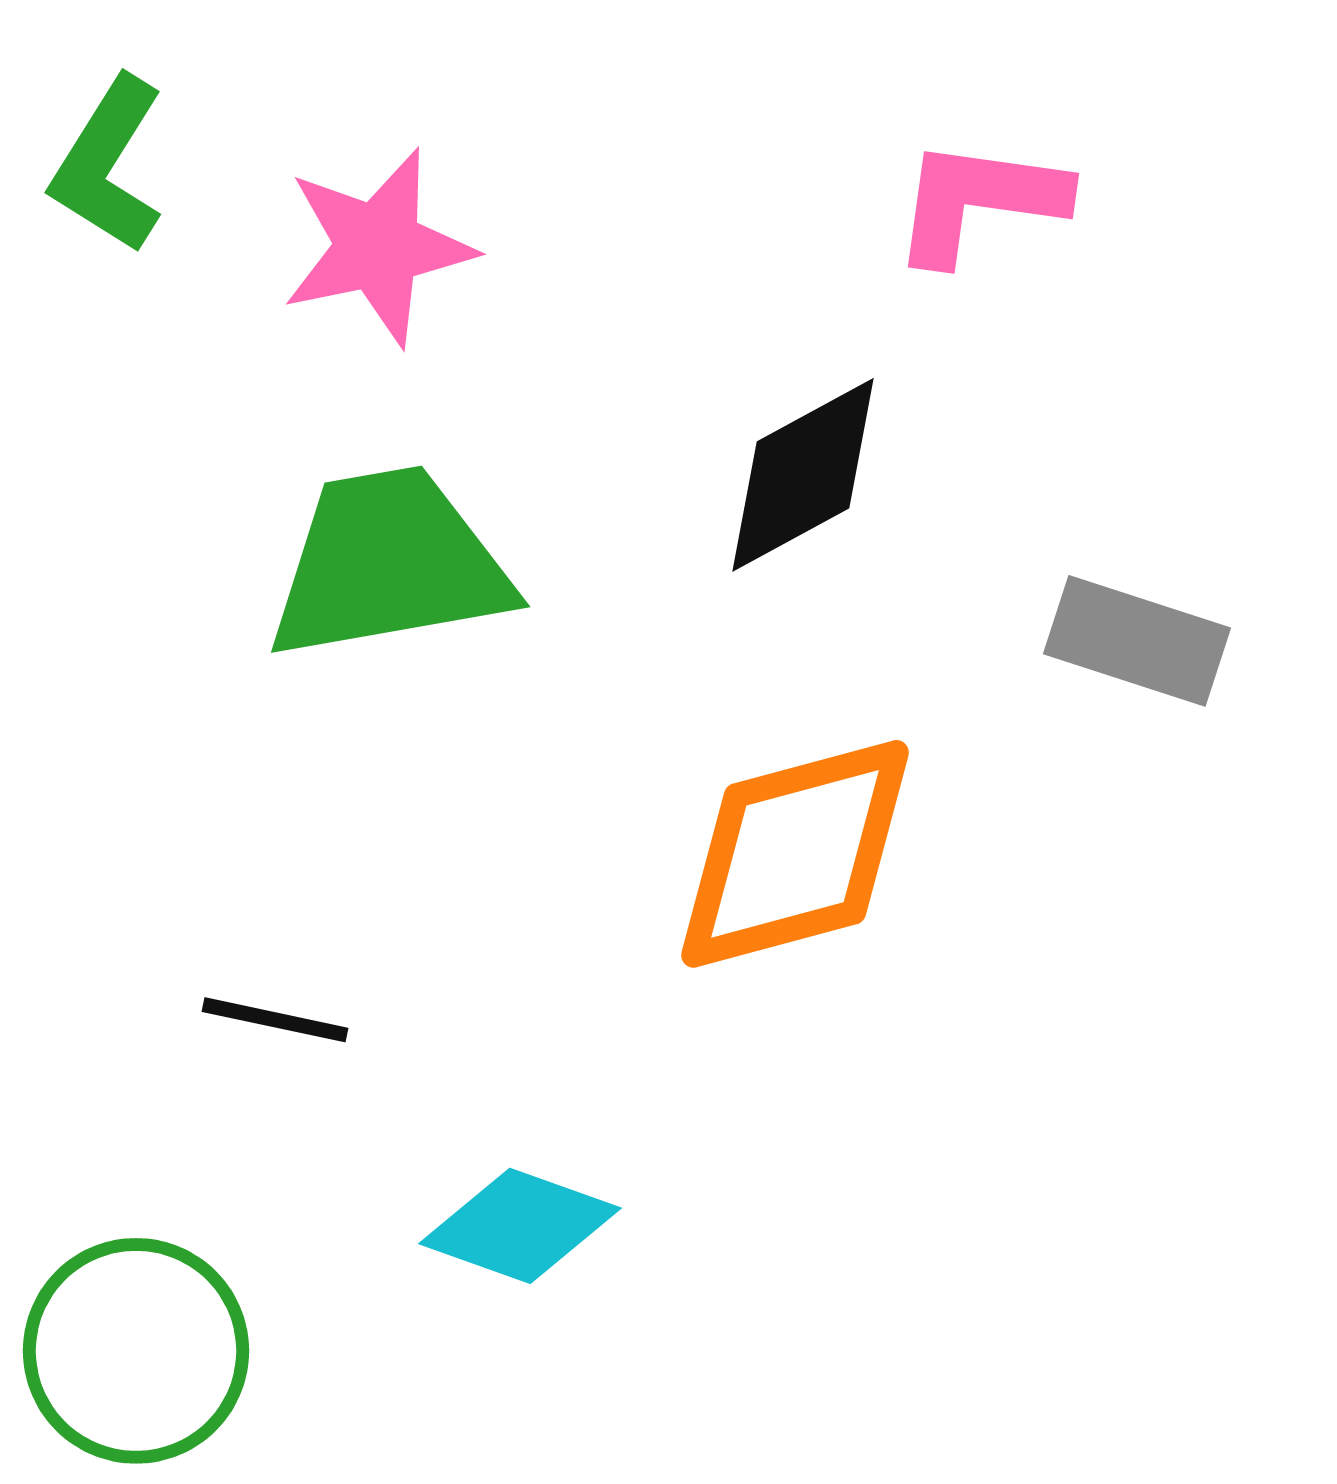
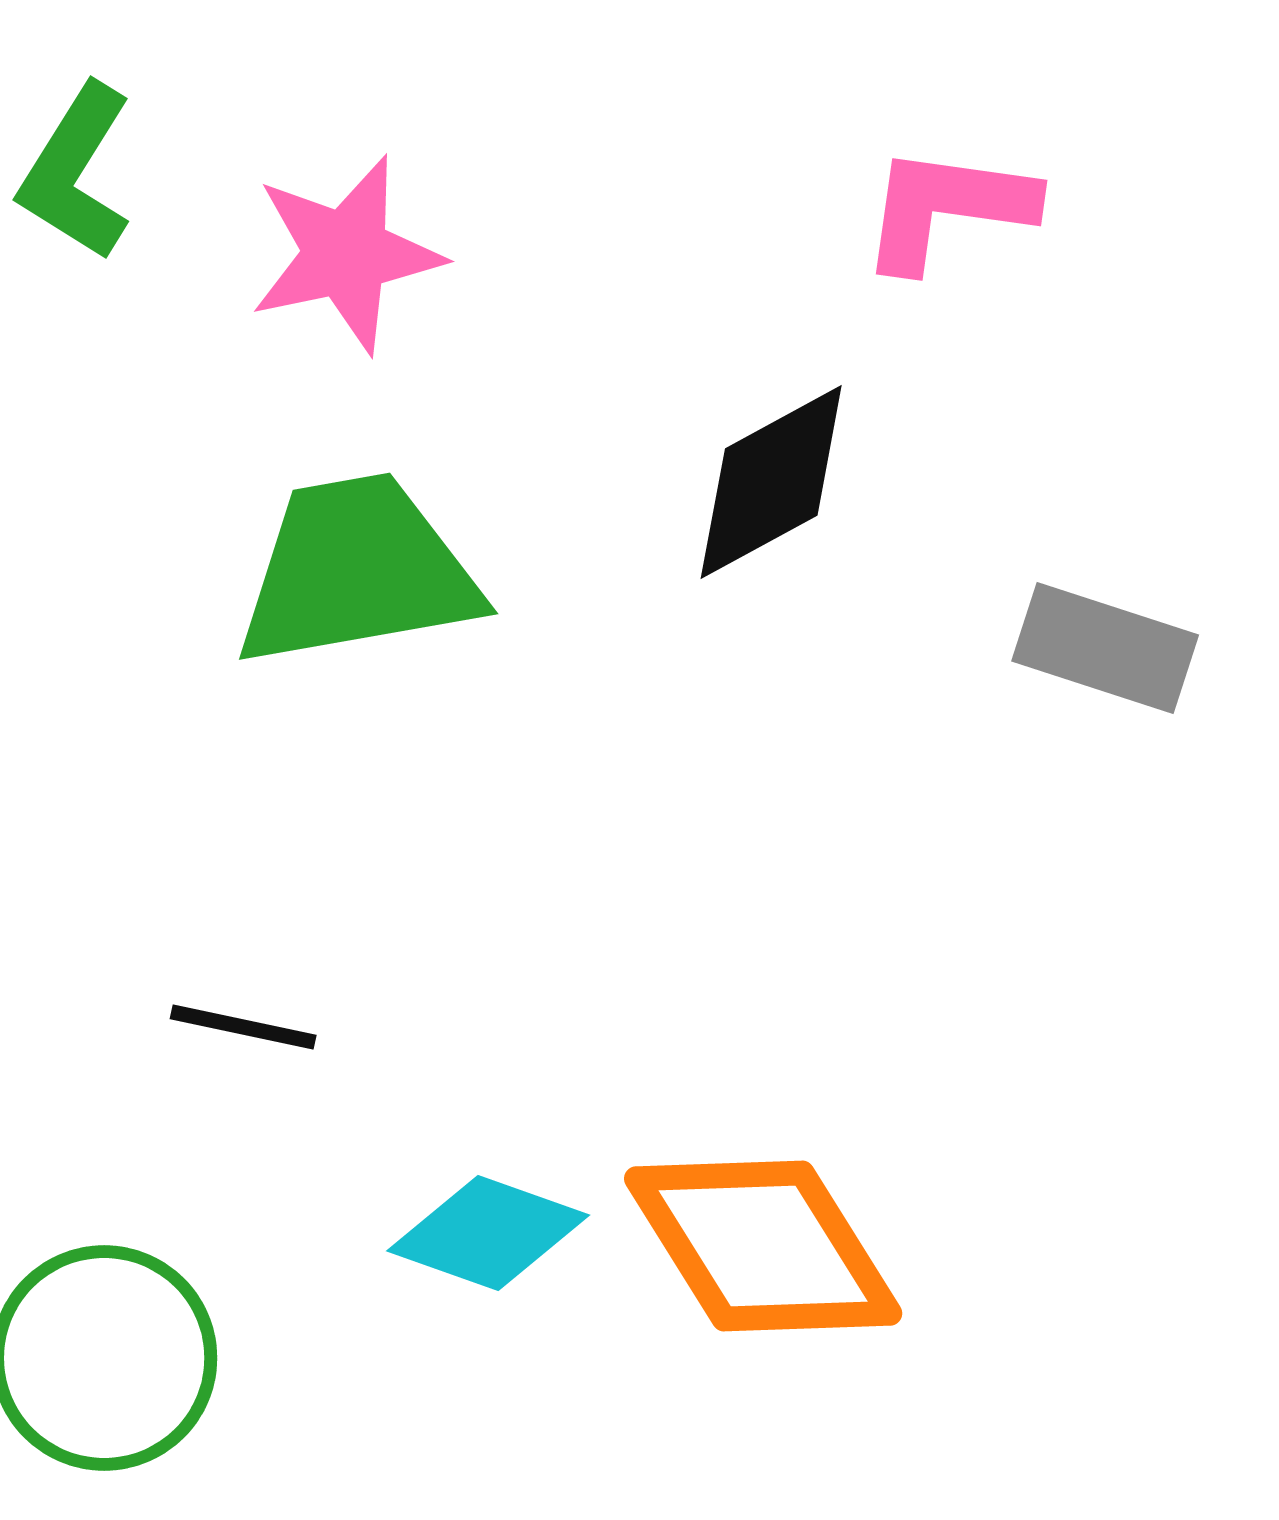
orange diamond: (795, 854) -> (763, 1246), moved, turned 73

